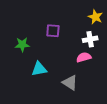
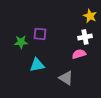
purple square: (53, 31) -> (40, 34), moved

